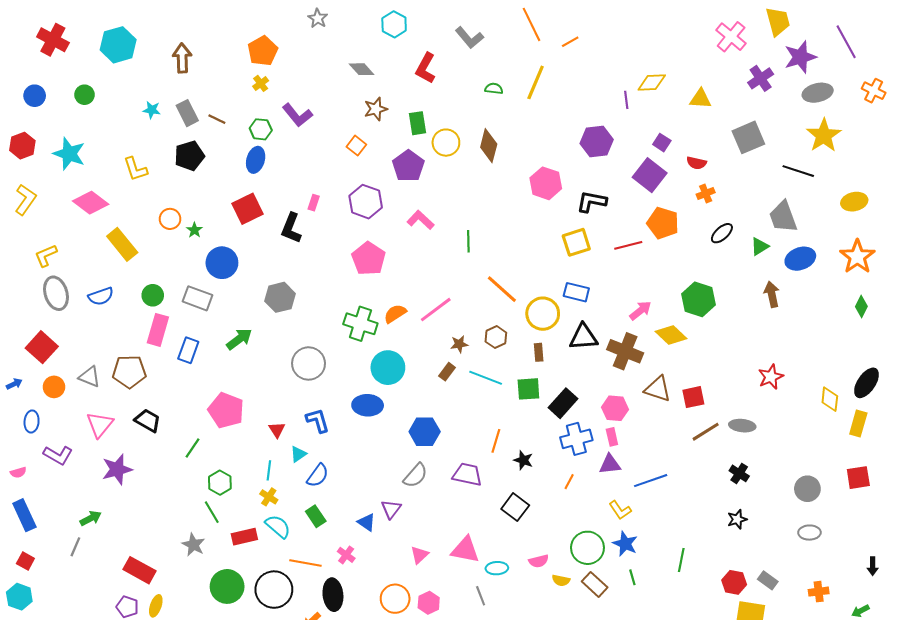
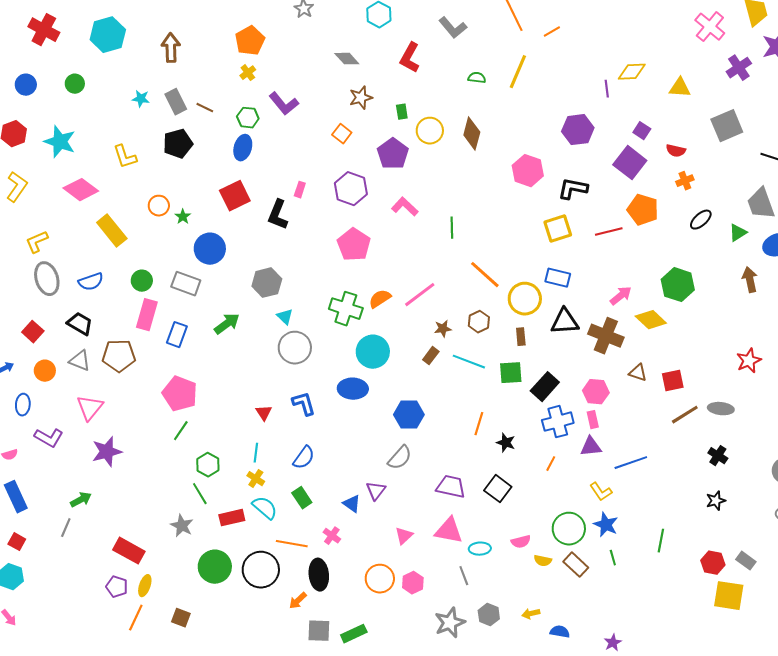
green rectangle: (417, 123) -> (402, 112), size x0.7
red square: (42, 347) -> (33, 332), size x0.7
brown triangle: (658, 389) -> (638, 373), size x0.7
pink pentagon: (226, 410) -> (180, 394), moved
black trapezoid: (148, 421) -> (80, 324), moved
cyan triangle: (298, 454) -> (285, 317), moved, turned -42
purple trapezoid: (467, 474) -> (451, 487), moved

